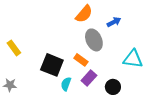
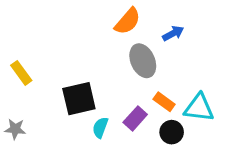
cyan triangle: (133, 59) -> (199, 108), moved
orange rectangle: (81, 60) -> (164, 102), moved
black square: (52, 65) -> (79, 99), turned -35

